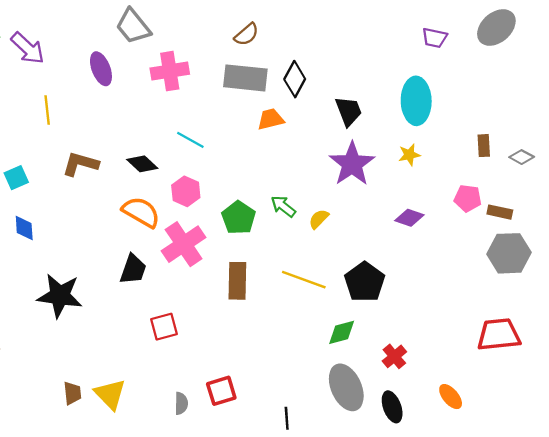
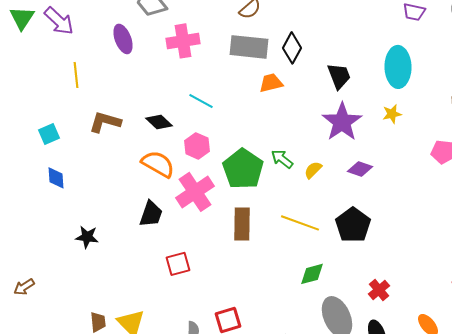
green pentagon: (239, 218) -> (243, 169), size x1.4
purple diamond: (409, 218) -> (360, 169), moved
black star: (60, 296) -> (87, 237), size x0.6
green diamond: (342, 332) -> (312, 274), moved

